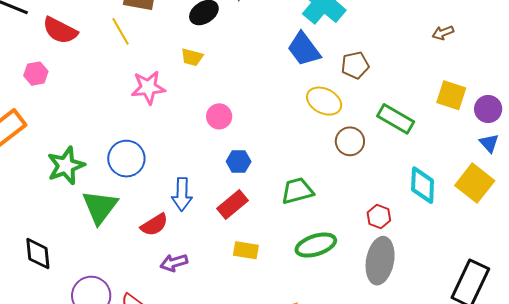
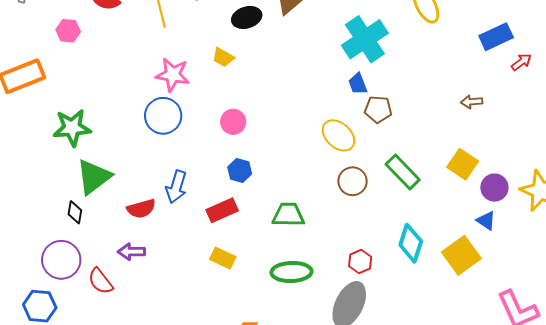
blue trapezoid: (304, 49) -> (358, 84), moved, size x0.6
blue triangle: (489, 143) -> (486, 221), turned -30
blue circle: (126, 159) -> (163, 116), moved
black diamond: (38, 254) -> (75, 212), moved, size x0.7
purple arrow: (174, 263) -> (131, 252), moved

